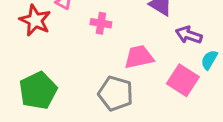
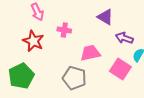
red star: (35, 20) -> (33, 41), moved

